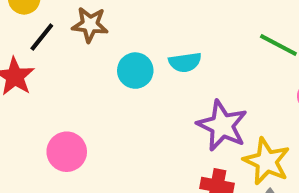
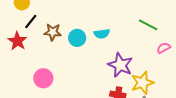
brown star: (90, 25) -> (53, 32), moved
yellow star: (267, 161) -> (142, 83), turned 30

